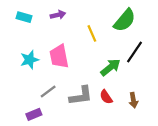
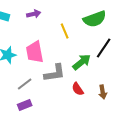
green semicircle: (125, 20) -> (95, 19), turned 30
gray L-shape: (81, 96) -> (55, 73), moved
purple rectangle: (34, 114) -> (25, 105), moved

